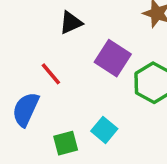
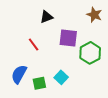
purple square: (113, 58) -> (68, 38), turned -30
blue semicircle: (26, 109) -> (19, 74), moved

